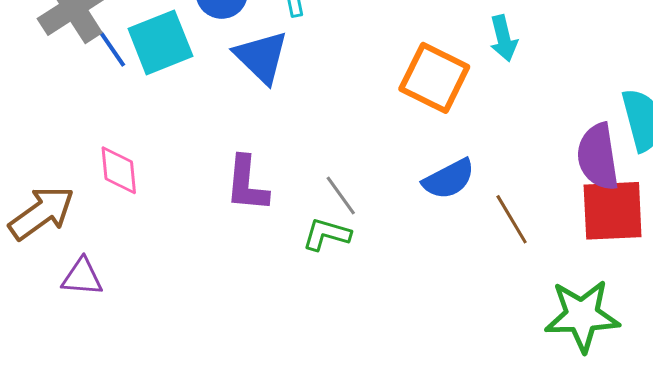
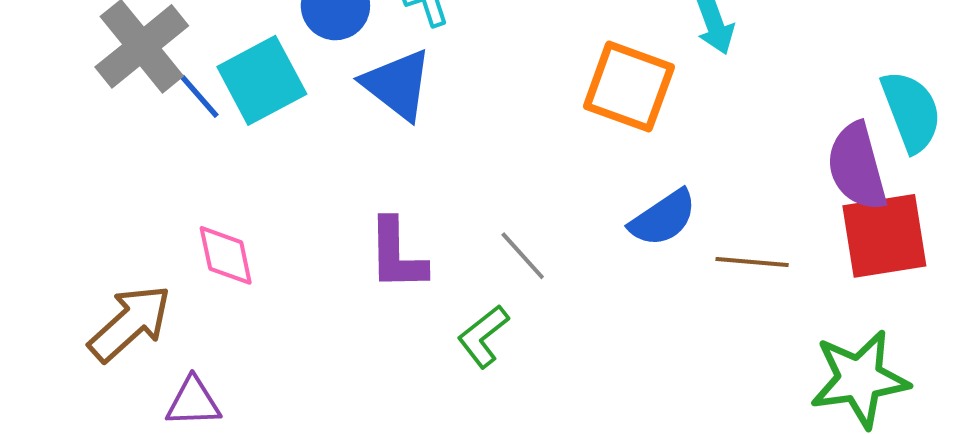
brown line: (512, 219) -> (752, 262), turned -48
green L-shape: (326, 234) -> (483, 336), moved, turned -48

